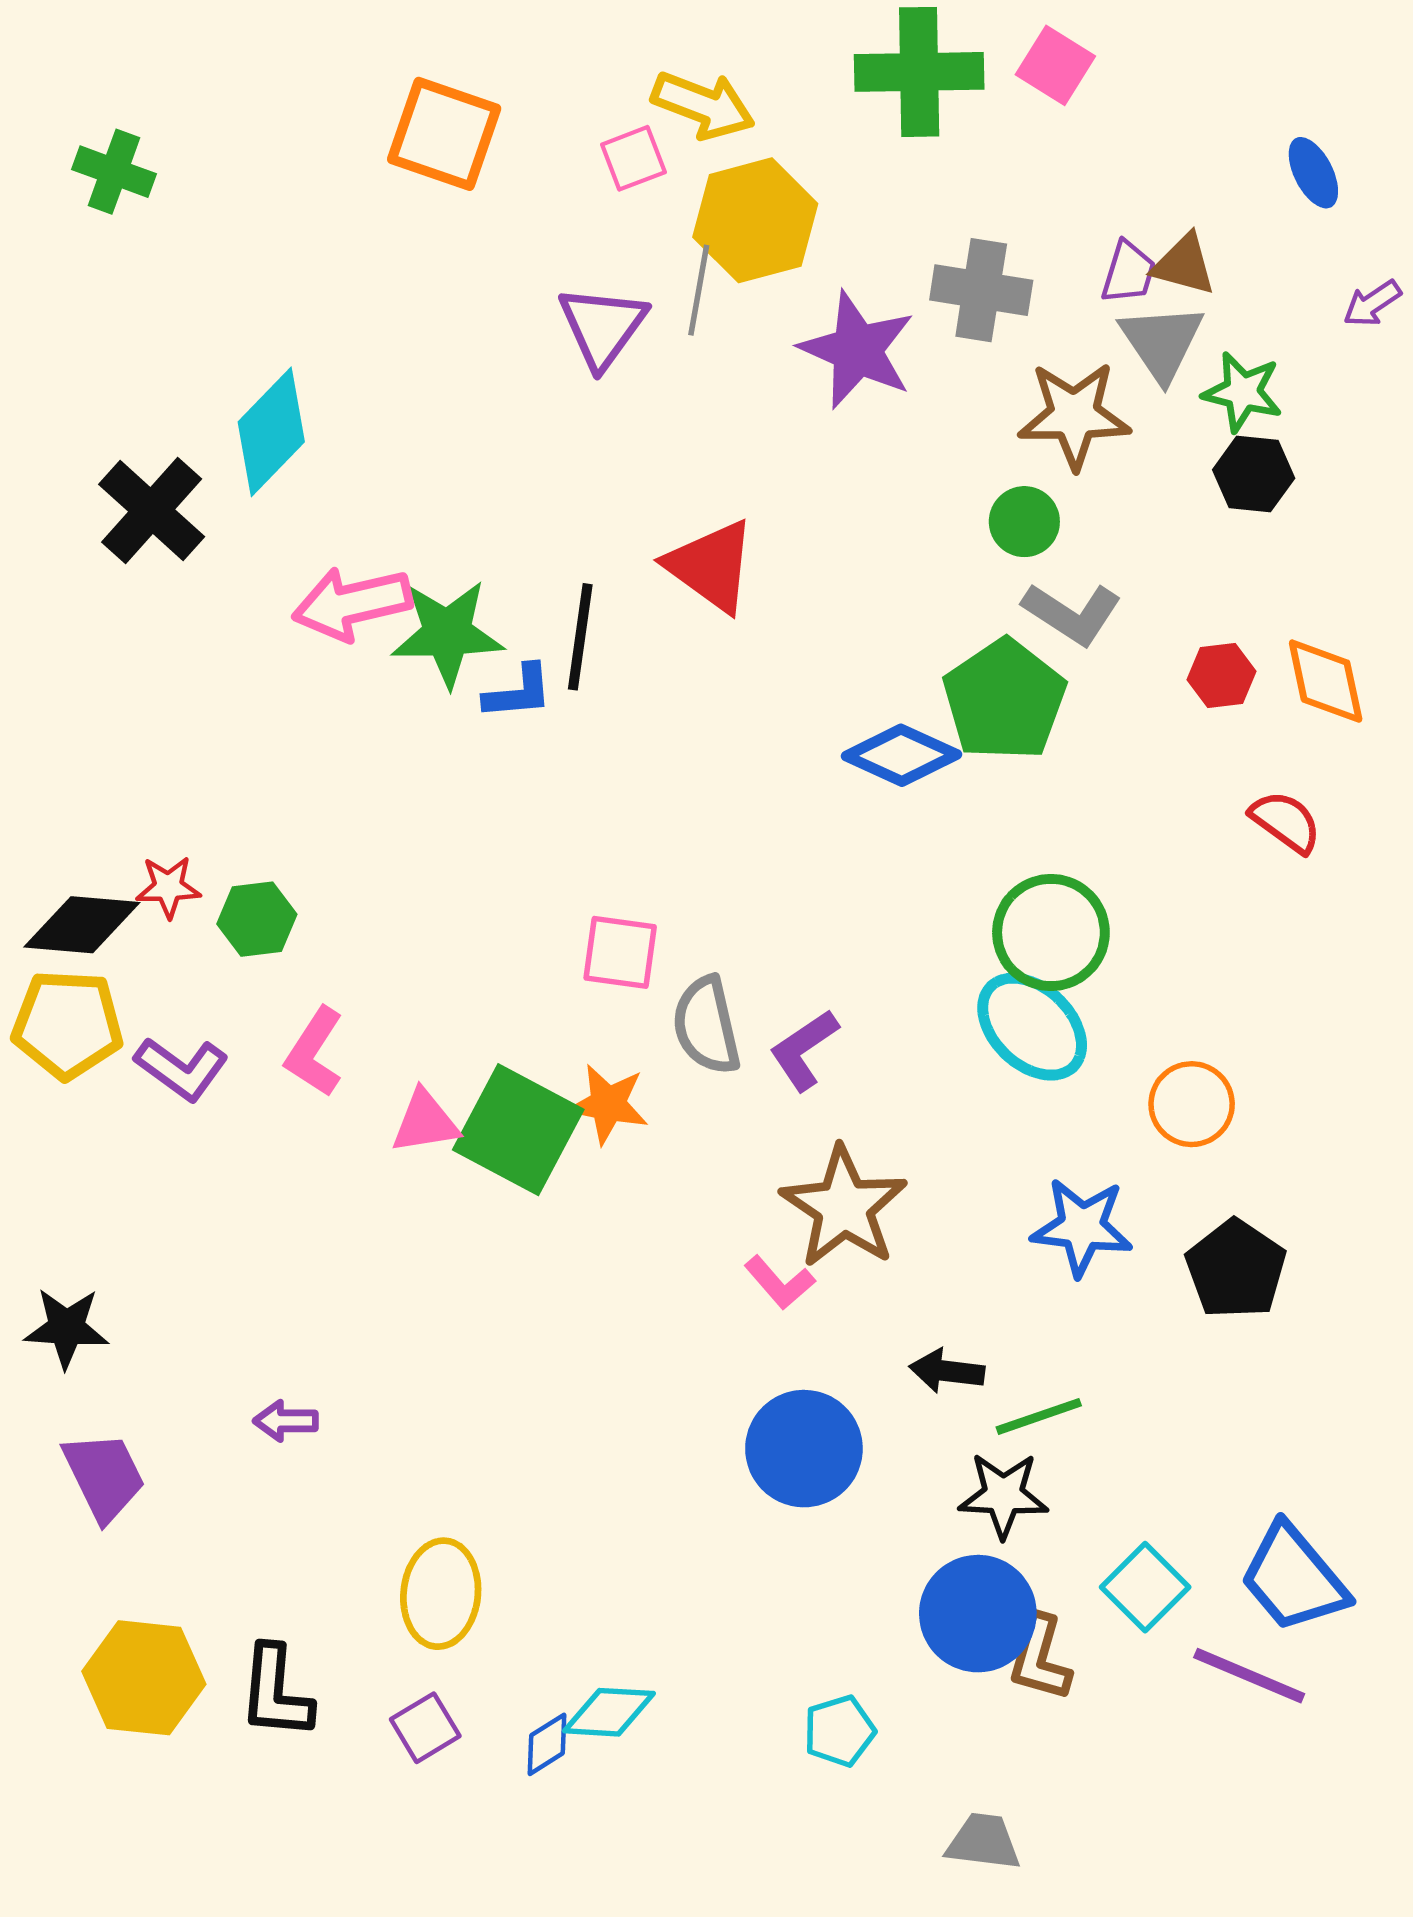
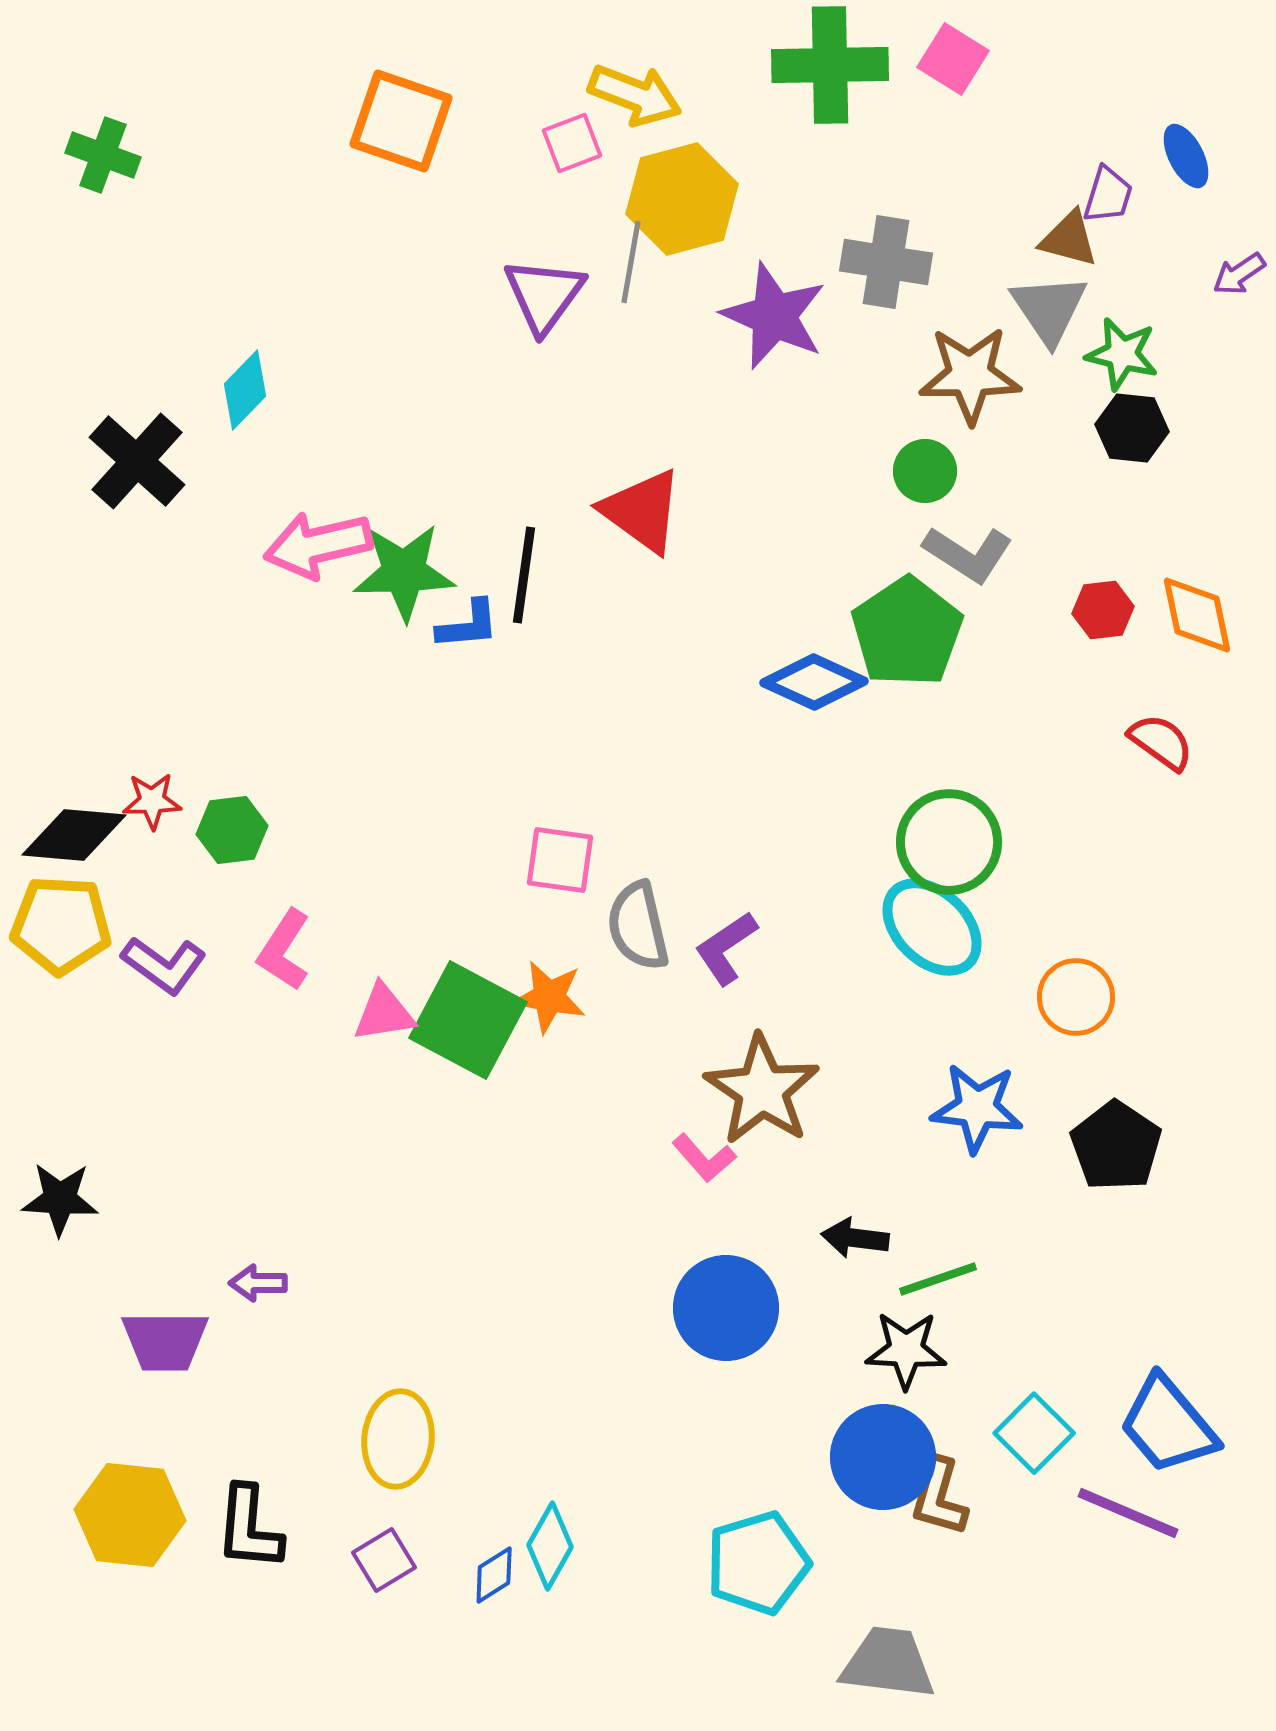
purple trapezoid: (1128, 272) -> (1108, 195), moved
cyan diamond: (271, 432) -> (245, 390), size x0.7
purple trapezoid: (104, 1476) -> (165, 1341), moved, turned 116
cyan diamond: (609, 1712) -> (550, 1546), turned -64
cyan pentagon: (839, 1731) -> (758, 1563), size x1.6
gray trapezoid: (983, 1842) -> (888, 1663), size x1.4

